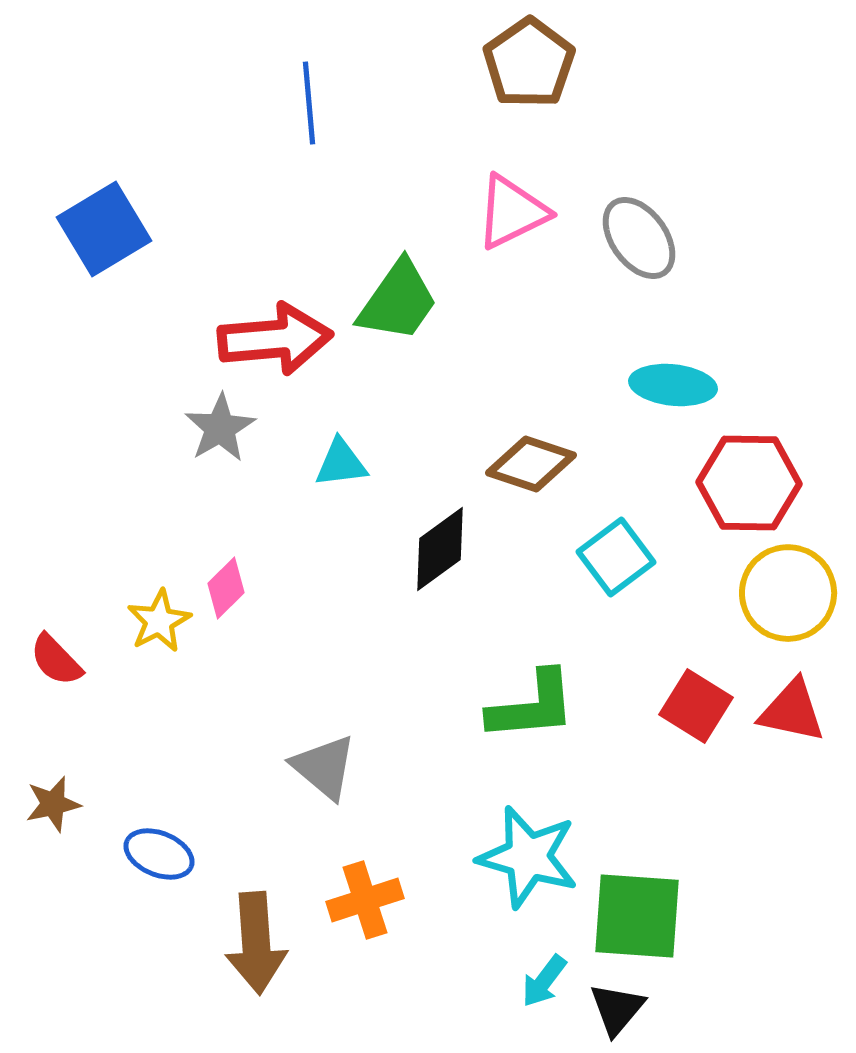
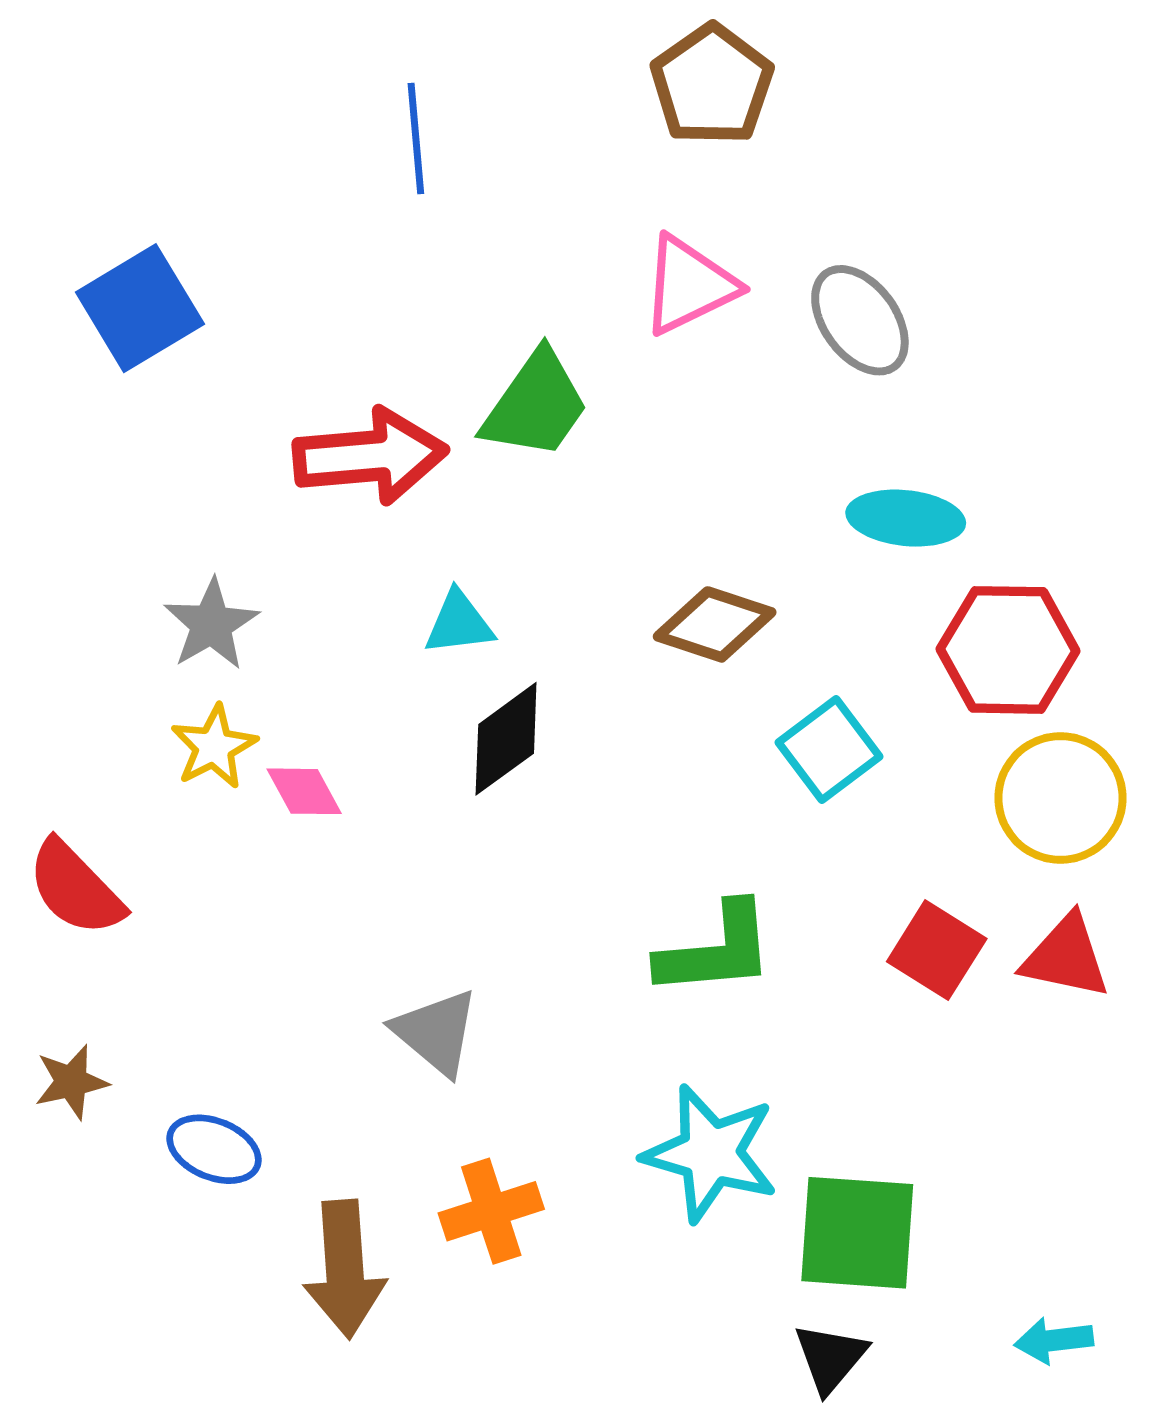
gray star: (220, 428) -> (211, 624), moved
black diamond: (440, 549) -> (506, 739), moved
pink diamond: (226, 588) -> (304, 791), turned -74
yellow star: (159, 621) -> (214, 747), moved
red semicircle: (56, 660) -> (75, 888), size x1.4
cyan arrow: (544, 981) -> (1054, 1340), moved, turned 46

